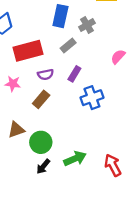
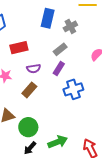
gray rectangle: (68, 45) -> (60, 49), moved
red rectangle: (28, 51) -> (19, 48), size x0.7

